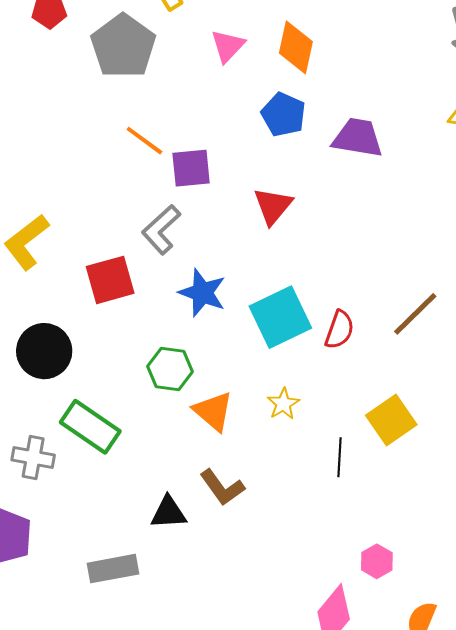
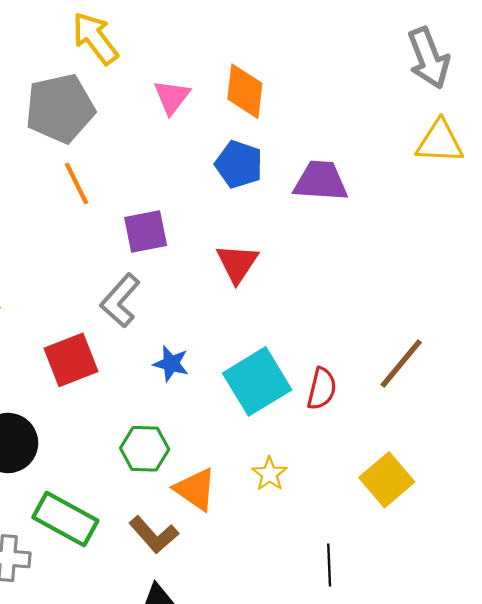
gray pentagon: (123, 46) -> (60, 108), turned 30
orange line: (144, 141) -> (77, 183), moved, turned 33
blue star: (202, 293) -> (171, 364), size x0.7
black line: (339, 457) -> (329, 565), moved
brown L-shape: (222, 487) -> (154, 535), moved

